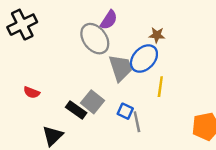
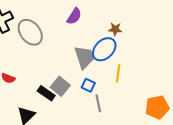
gray ellipse: (95, 39) -> (30, 32), moved
blue square: (125, 111) -> (88, 85), moved

